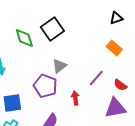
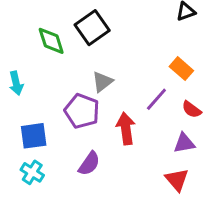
orange rectangle: (114, 48) -> (181, 69), moved
red arrow: (75, 98) -> (126, 129), size x1.5
purple triangle: (115, 108) -> (184, 143), size x0.7

